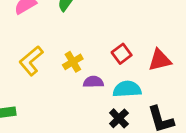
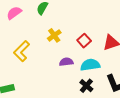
yellow cross: (73, 62) -> (54, 35), moved

